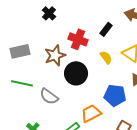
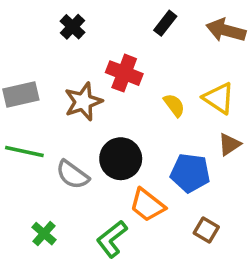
black rectangle: (106, 29) -> (165, 23), moved
black circle: (76, 73) -> (121, 159), moved
orange trapezoid: (91, 113) -> (147, 205), turned -115

